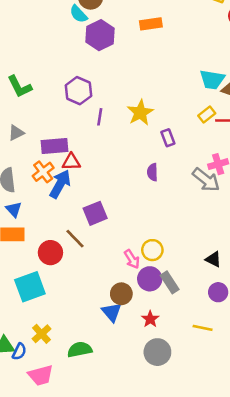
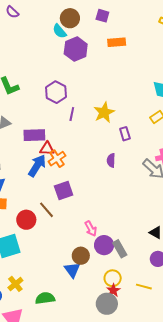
orange cross: (43, 172) -> (57, 159), moved
yellow circle: (152, 250) -> (113, 278), moved
red star: (150, 319) -> (113, 290), moved

